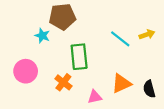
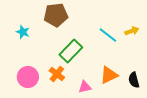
cyan star: (42, 36) -> (23, 32), moved
green rectangle: (79, 57) -> (71, 51), turned 50
pink circle: (26, 71) -> (28, 77), moved

